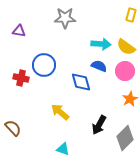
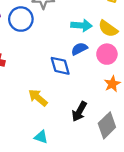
blue circle: (44, 65) -> (21, 19), moved
blue semicircle: (99, 66) -> (79, 49), turned -49

